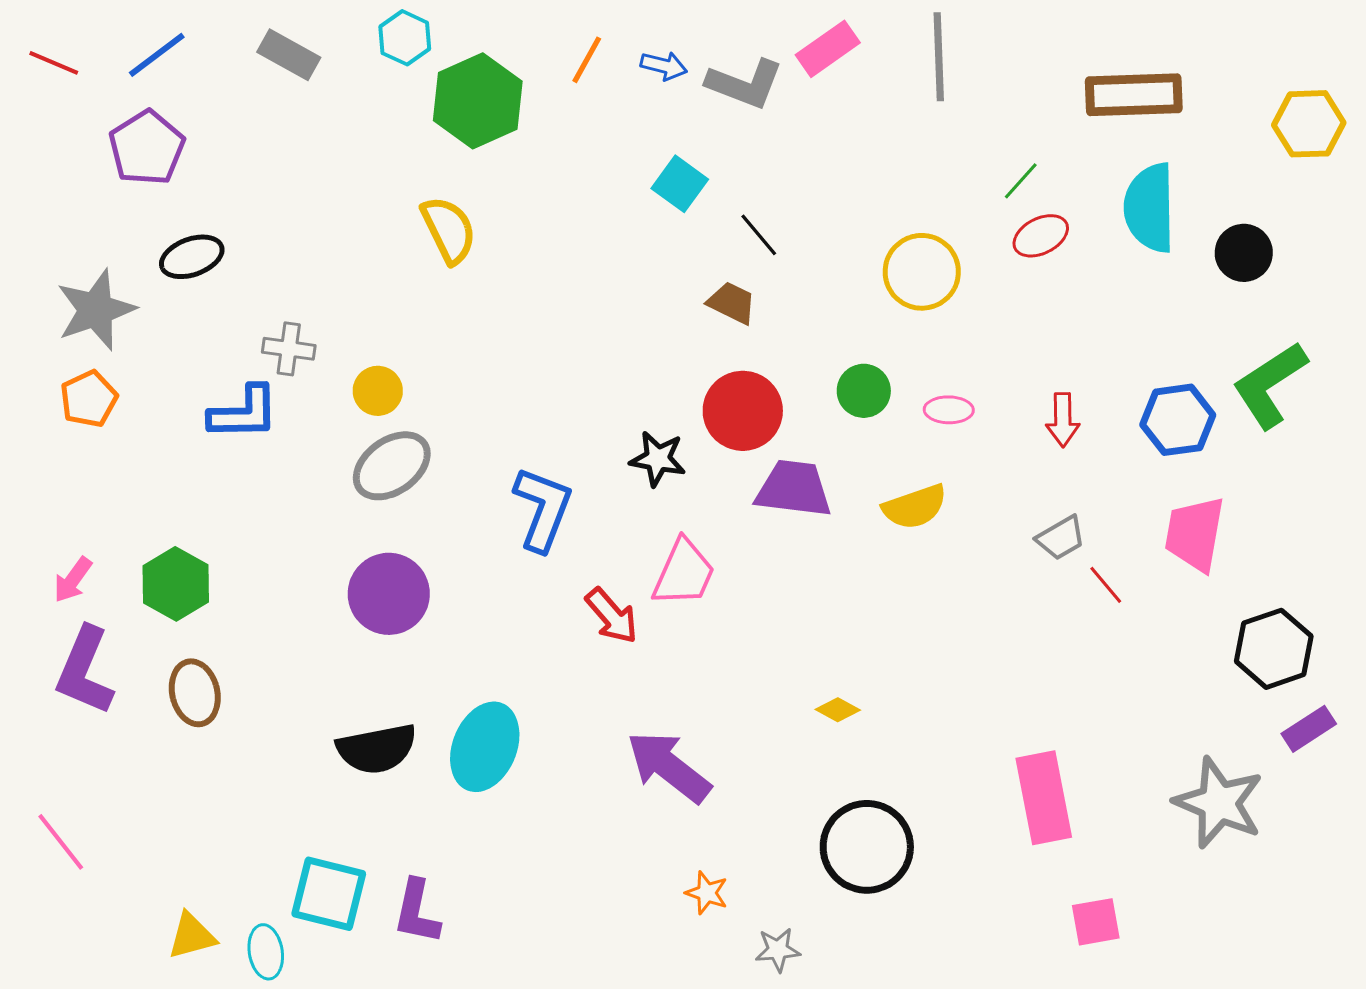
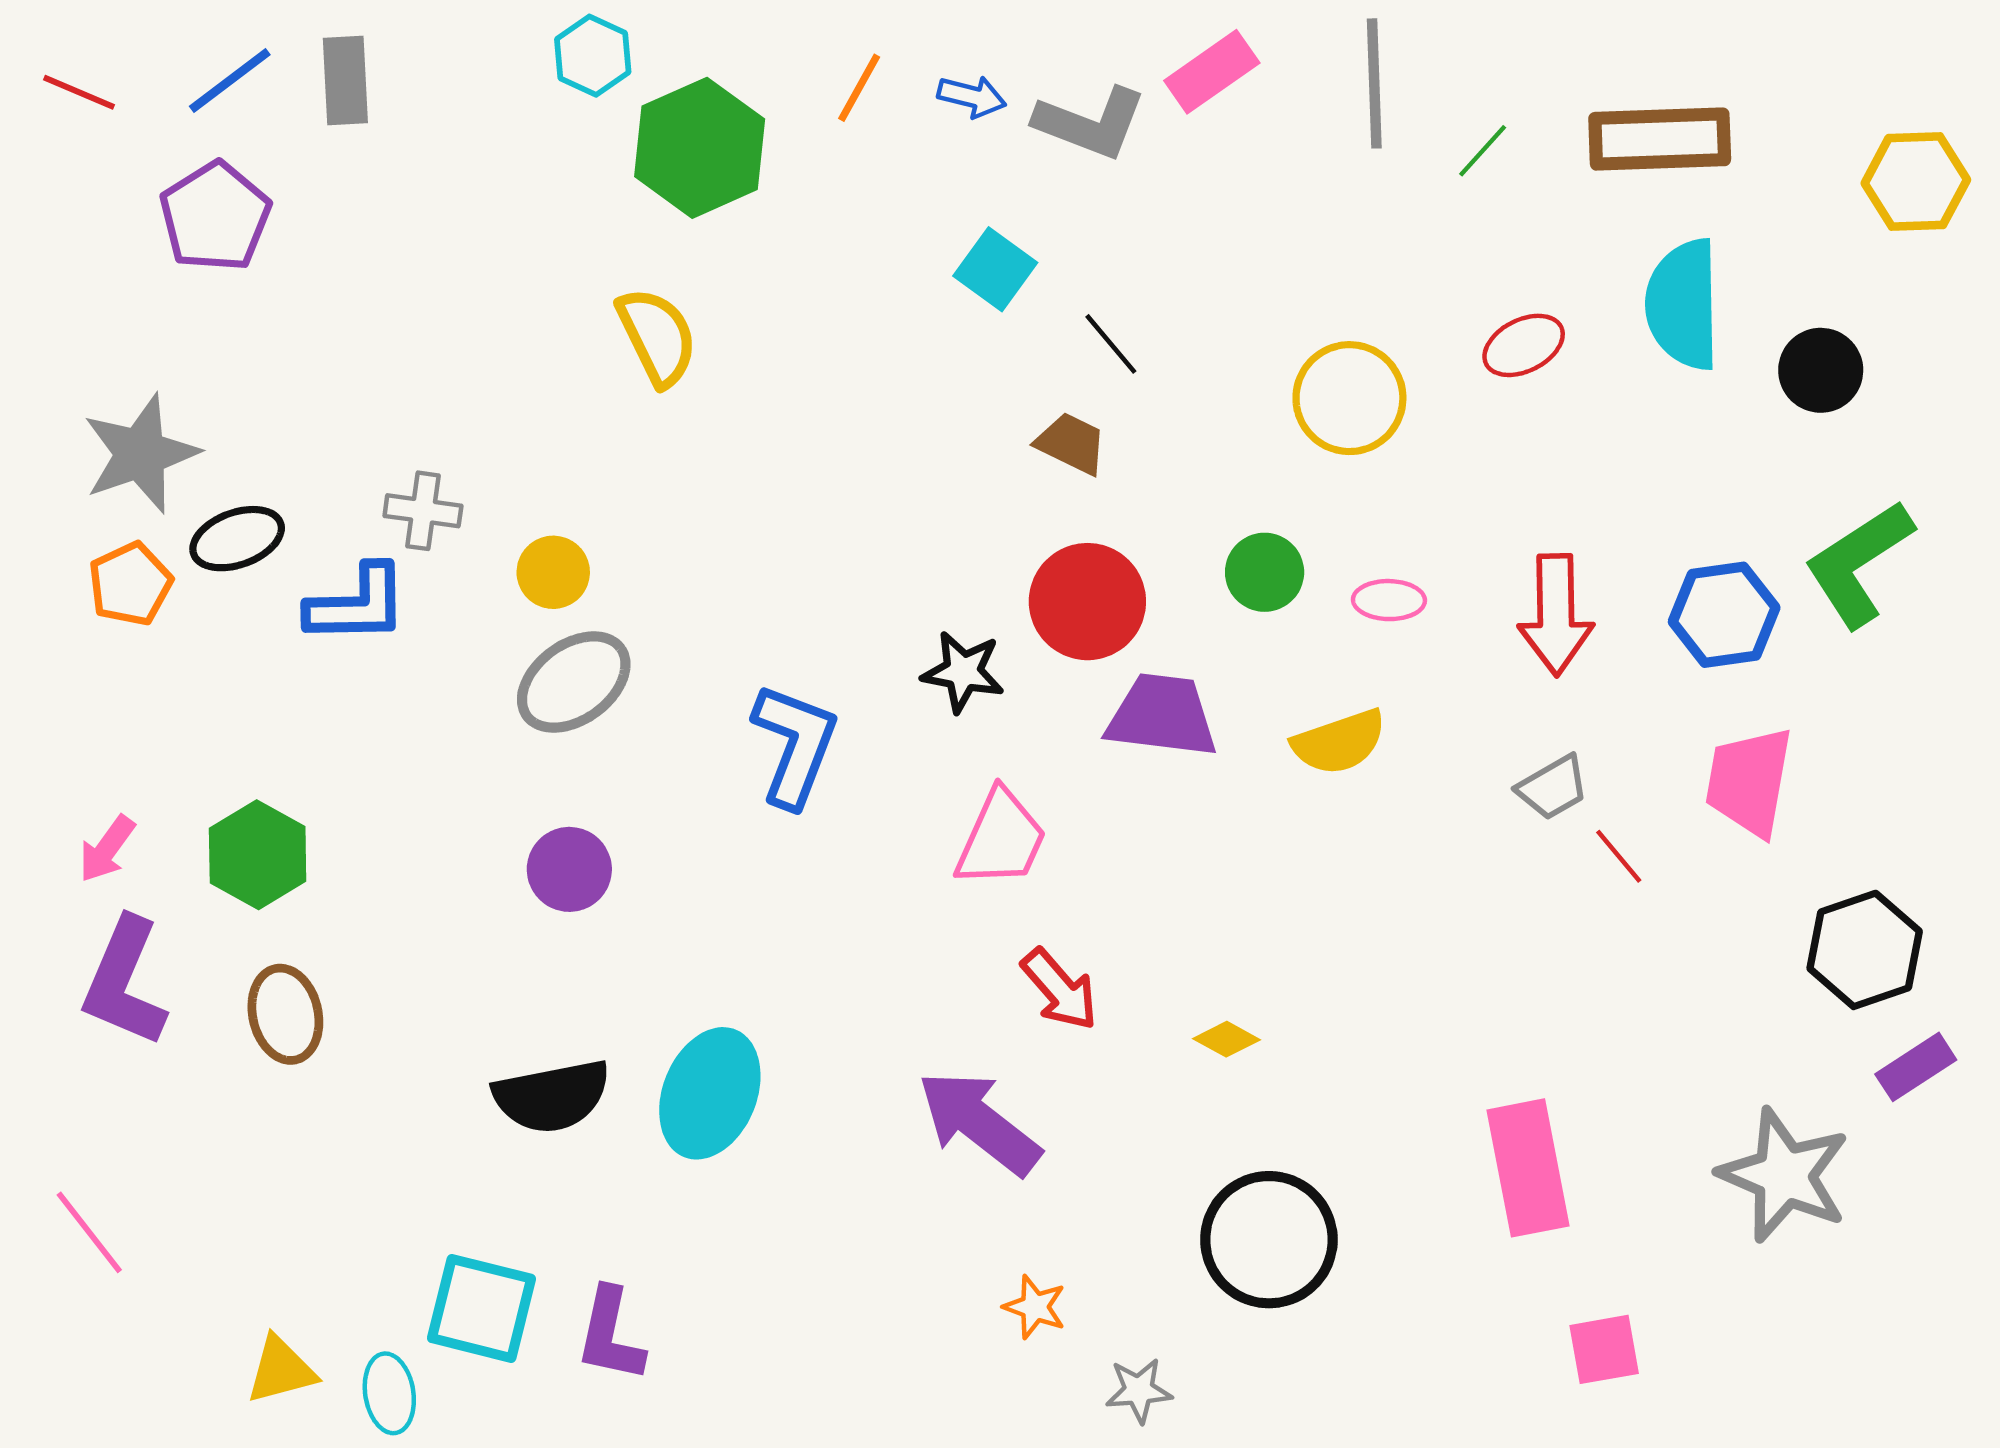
gray rectangle: (289, 55) -> (345, 80), moved, turned 58
green line: (1021, 181) -> (1483, 151), moved
black ellipse: (192, 257) -> (237, 539), moved
red arrow: (1063, 420) -> (1556, 615), size x1.5
purple circle: (389, 594) -> (569, 869), size x0.7
red arrow: (612, 616) -> (1060, 989), moved

